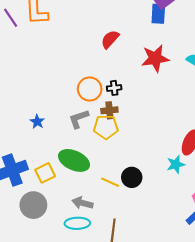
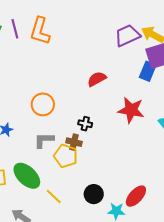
orange circle: (90, 89) -> (43, 104), moved
black circle: (132, 177) -> (94, 194), moved
yellow line: (110, 182) -> (54, 197), moved

